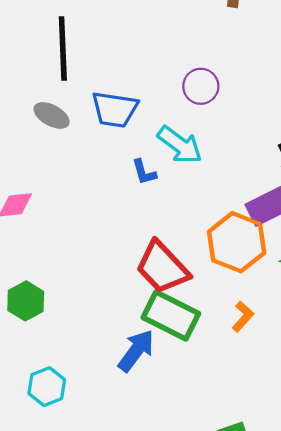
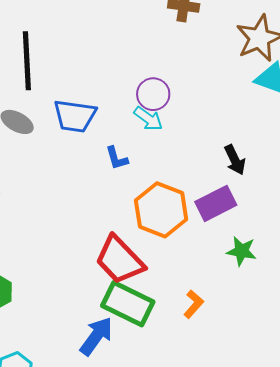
cyan arrow: (180, 145) -> (148, 119), moved, size x0.7
blue L-shape: (144, 172) -> (117, 158), moved
orange hexagon: (237, 242) -> (161, 210), moved

